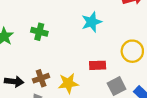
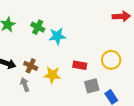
cyan star: (92, 22) -> (57, 36), moved
brown cross: (41, 78) -> (31, 66), turned 32

